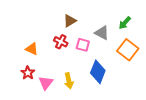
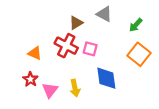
gray triangle: (102, 33) -> (104, 14), moved
red cross: (61, 42) -> (66, 46), size x1.5
blue diamond: (98, 72) -> (106, 78), turned -30

